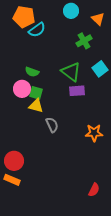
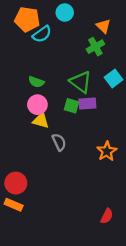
cyan circle: (71, 11) -> (65, 13), moved
orange triangle: (98, 19) -> (103, 26), moved
pink circle: (22, 89) -> (37, 105), moved
green square: (36, 93) -> (72, 106), moved
orange star: (94, 133) -> (107, 151), turned -30

